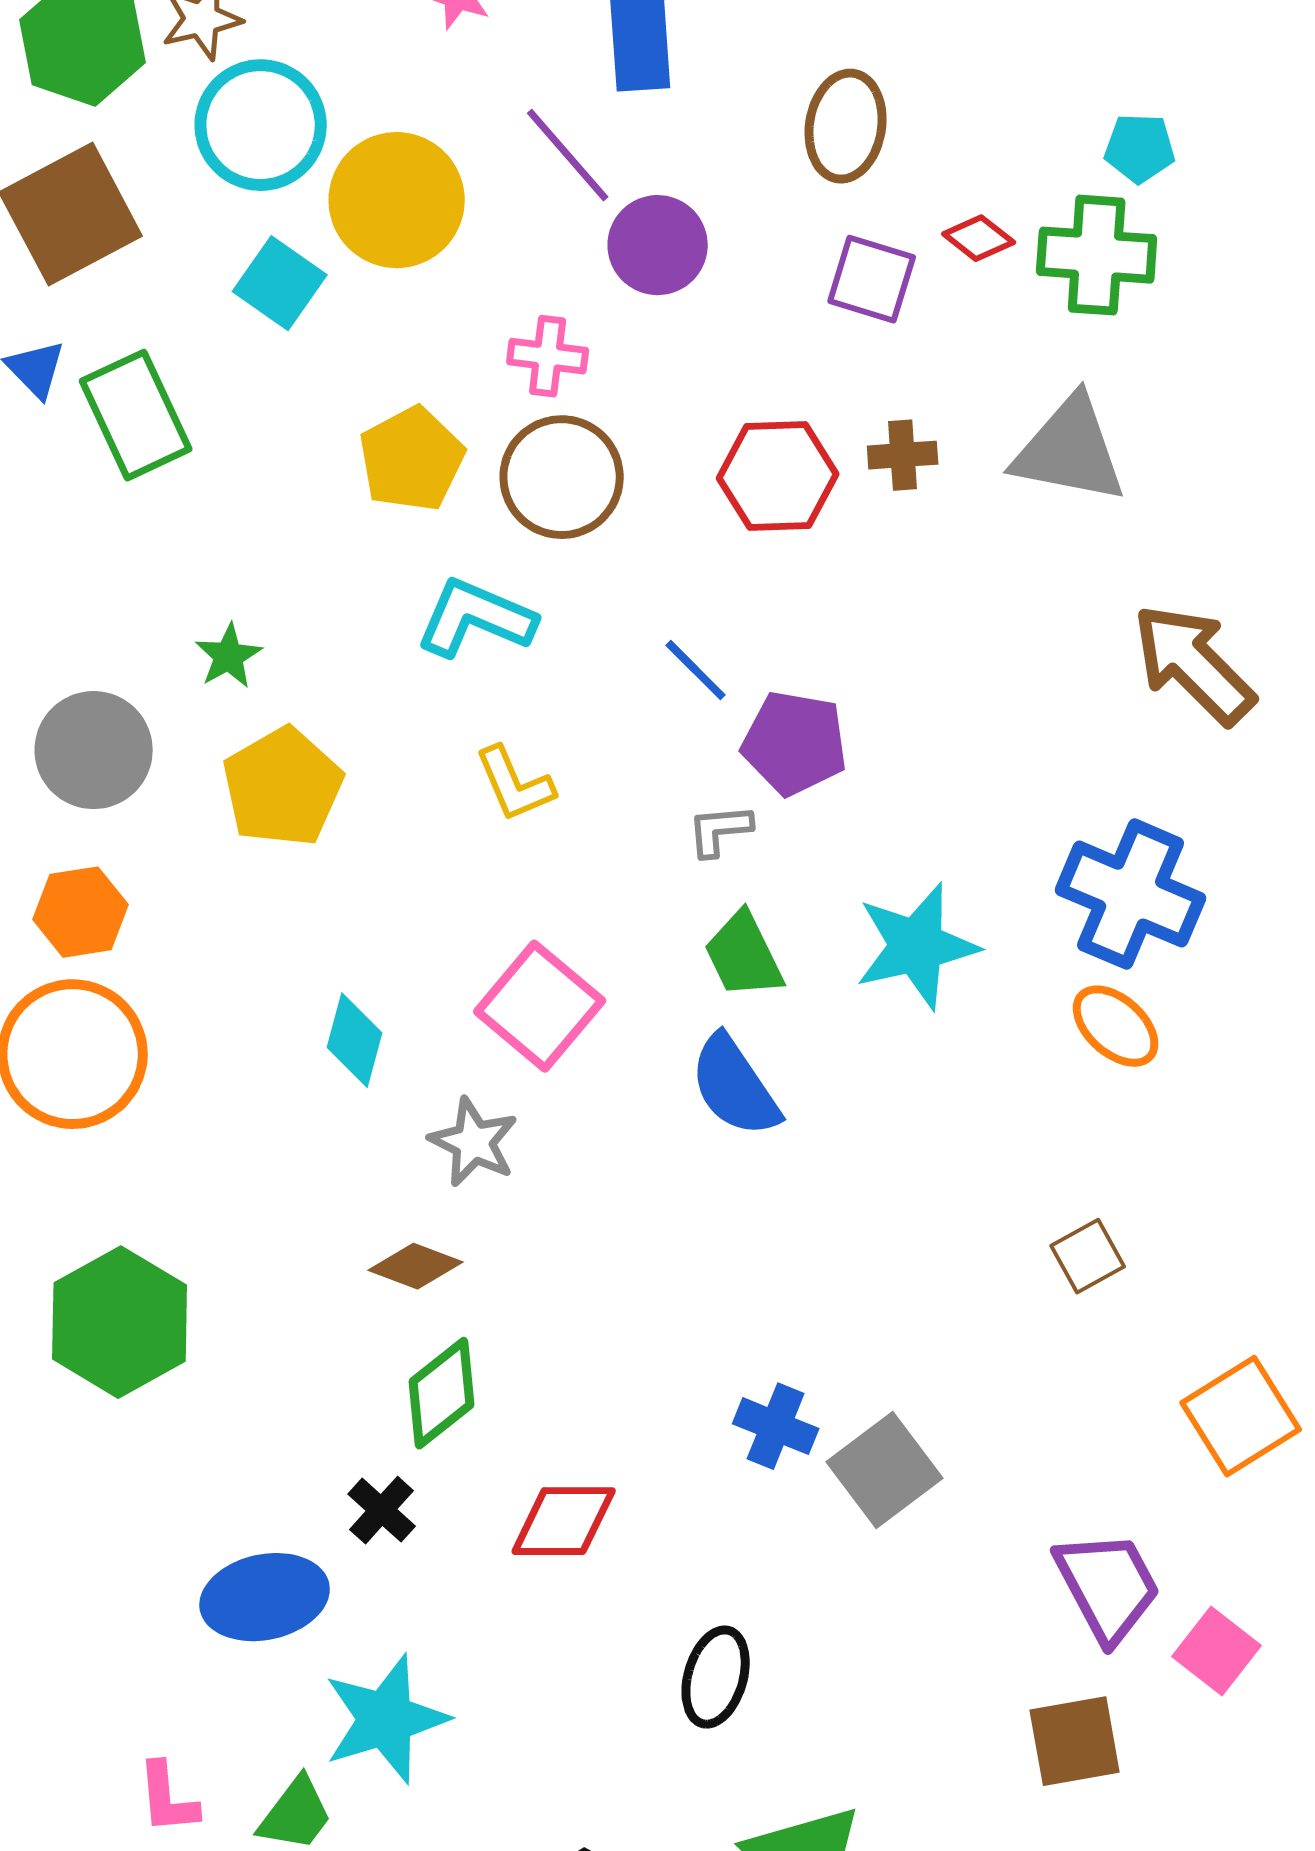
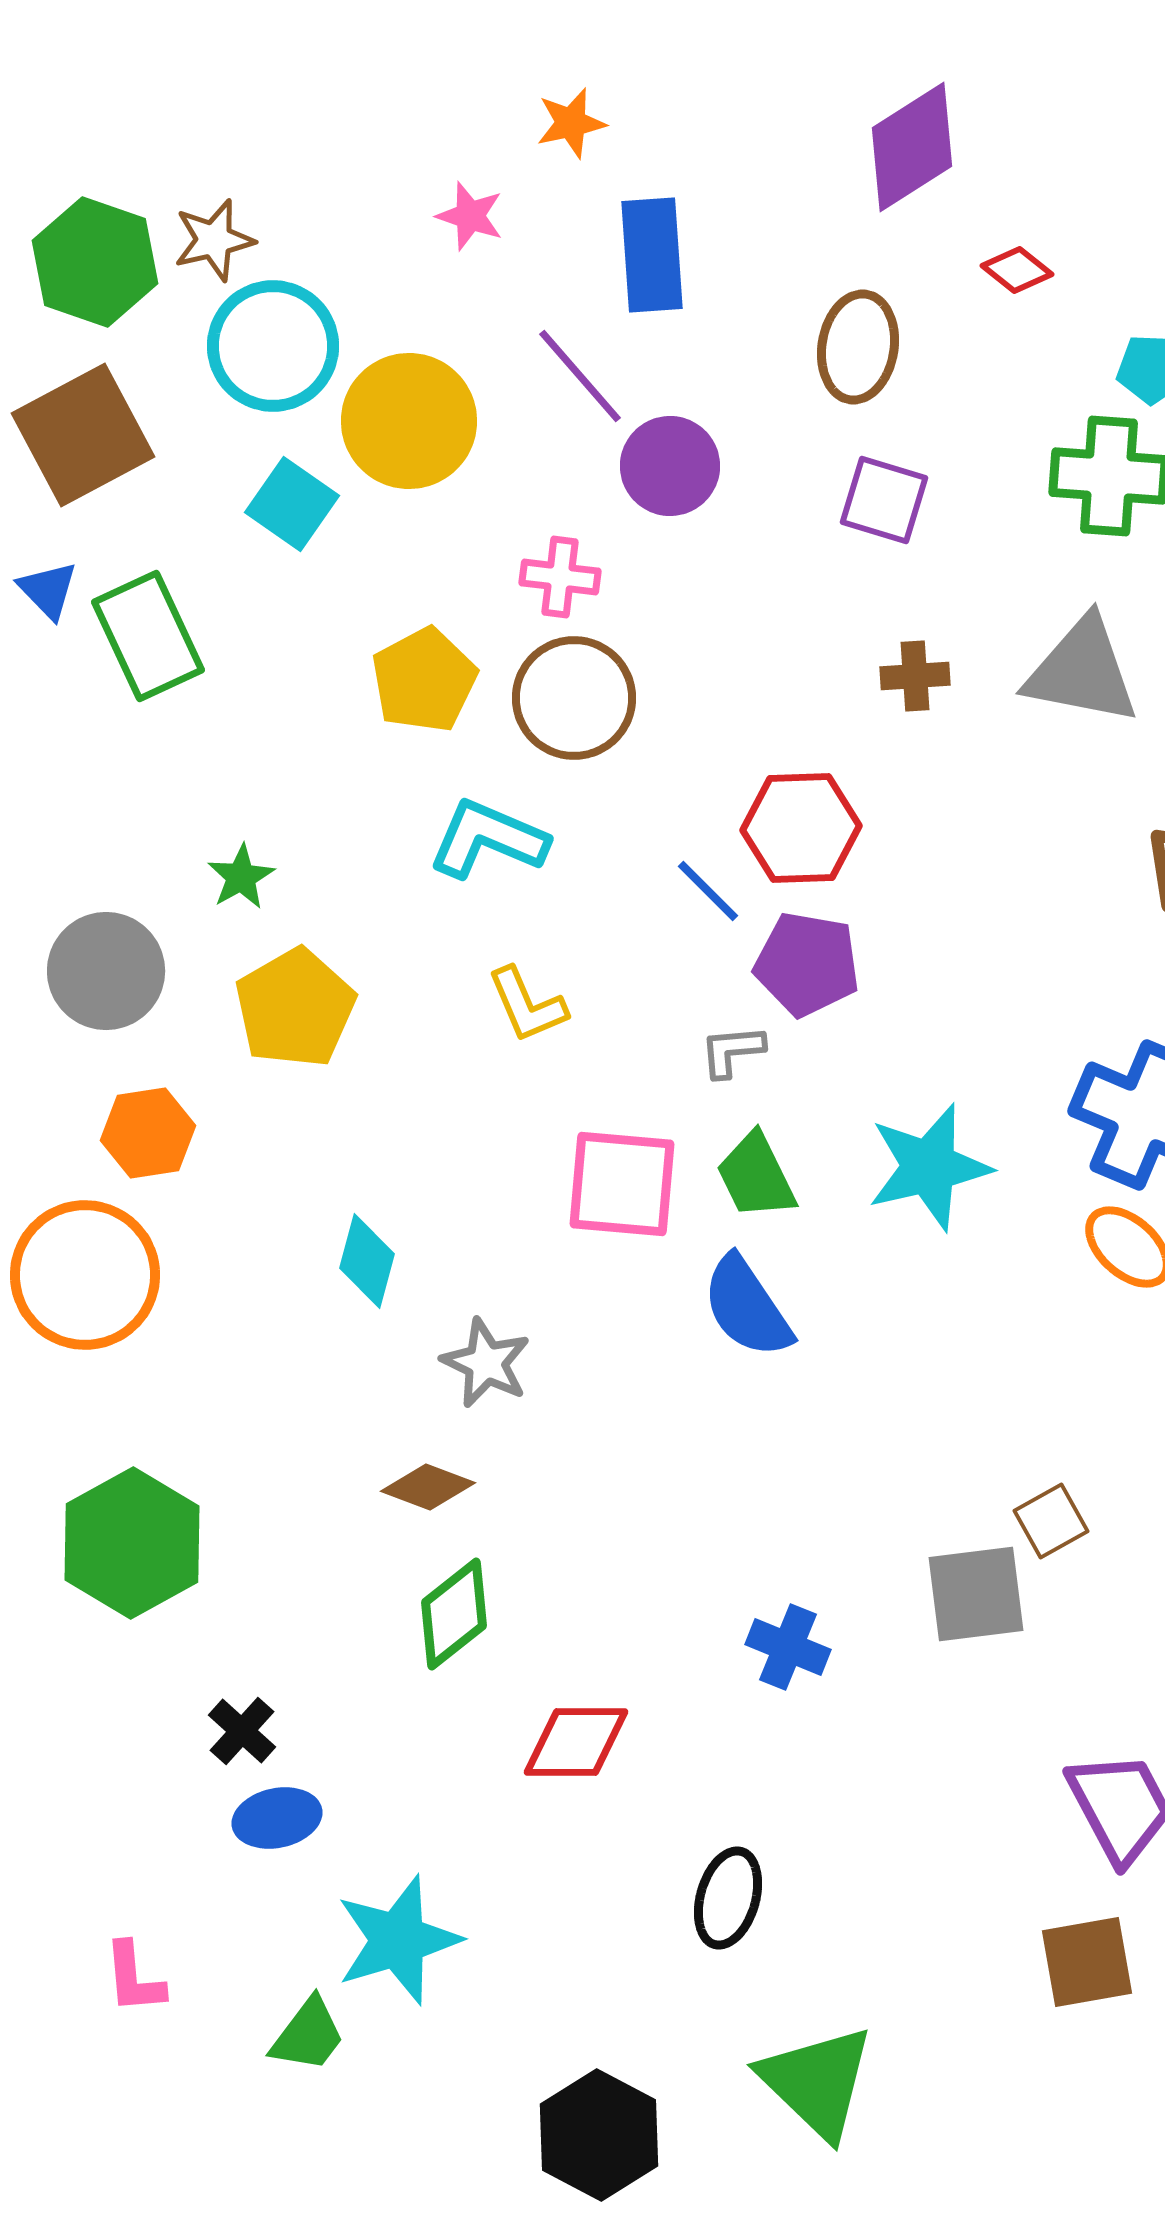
red diamond: (979, 238) -> (1017, 270), moved
red hexagon: (778, 476) -> (801, 828), moved
orange hexagon: (81, 912) -> (148, 1133), moved
pink square: (540, 1006) -> (622, 1184), moved, turned -35
brown square: (1088, 1256) -> (1051, 1521), moved
gray square: (885, 1470) -> (976, 1594), moved, turned 30
black cross: (382, 1510) -> (242, 1731), moved
blue ellipse: (265, 1597) -> (277, 1818), size x0.7
pink L-shape: (168, 1798) -> (134, 1978), moved

